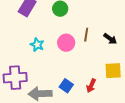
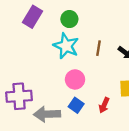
pink circle: (66, 43) -> (75, 79), moved
cyan star: (37, 45) -> (66, 46), moved, size x1.6

